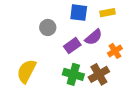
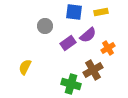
yellow semicircle: (26, 71) -> (25, 67), size x0.7
green cross: (73, 74) -> (71, 84), moved

